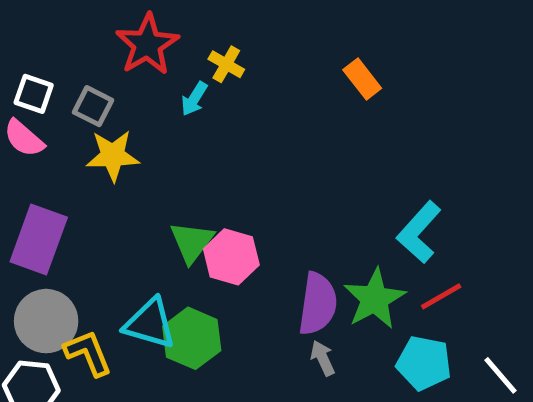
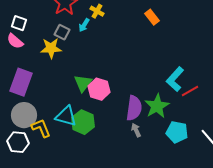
gray square: (93, 106) -> (62, 32), moved
red line: (441, 296) -> (190, 91), moved

